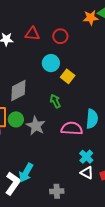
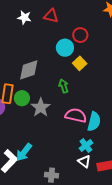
red circle: (60, 36) -> (80, 35), moved
cyan semicircle: (92, 119) -> (94, 122), moved

